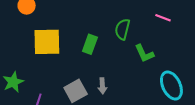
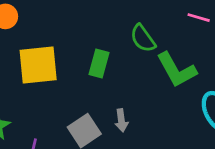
green semicircle: (122, 29) -> (143, 38), turned -45
green L-shape: (144, 53) -> (176, 70), size x1.4

